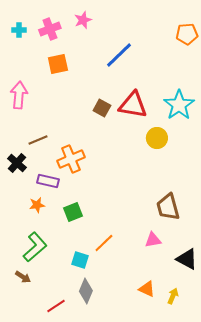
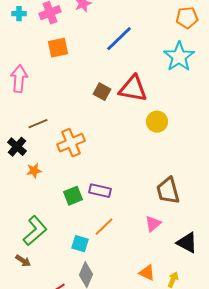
cyan star: (179, 105) -> (179, 57), moved
purple rectangle: (48, 181) -> (100, 191), moved
orange star: (37, 205) -> (34, 171), moved
pink triangle: (153, 240) -> (153, 224), turned -30

